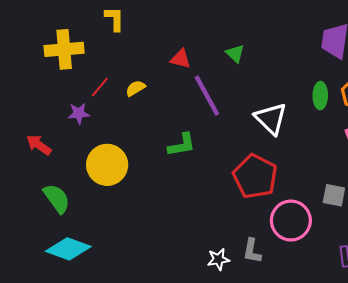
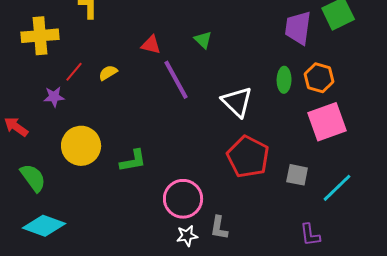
green L-shape: (182, 145) -> (133, 161), moved
red pentagon: (255, 176) -> (248, 157), moved
pink circle: (291, 221) -> (183, 199), moved

